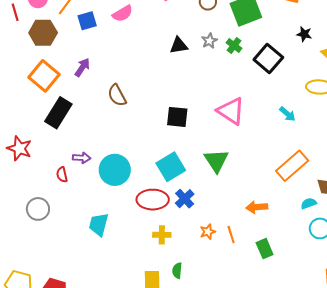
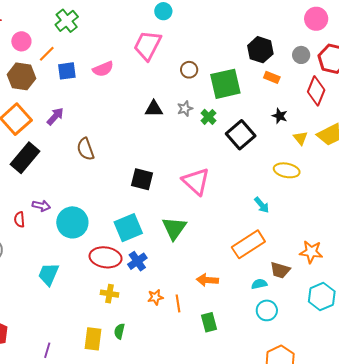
cyan arrow: (287, 114) -> (262, 205), moved

